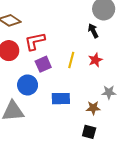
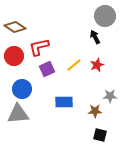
yellow line: (71, 60) -> (74, 65), turned 35
blue circle: (28, 85) -> (22, 89), moved
black square: (89, 132) -> (100, 135), moved

